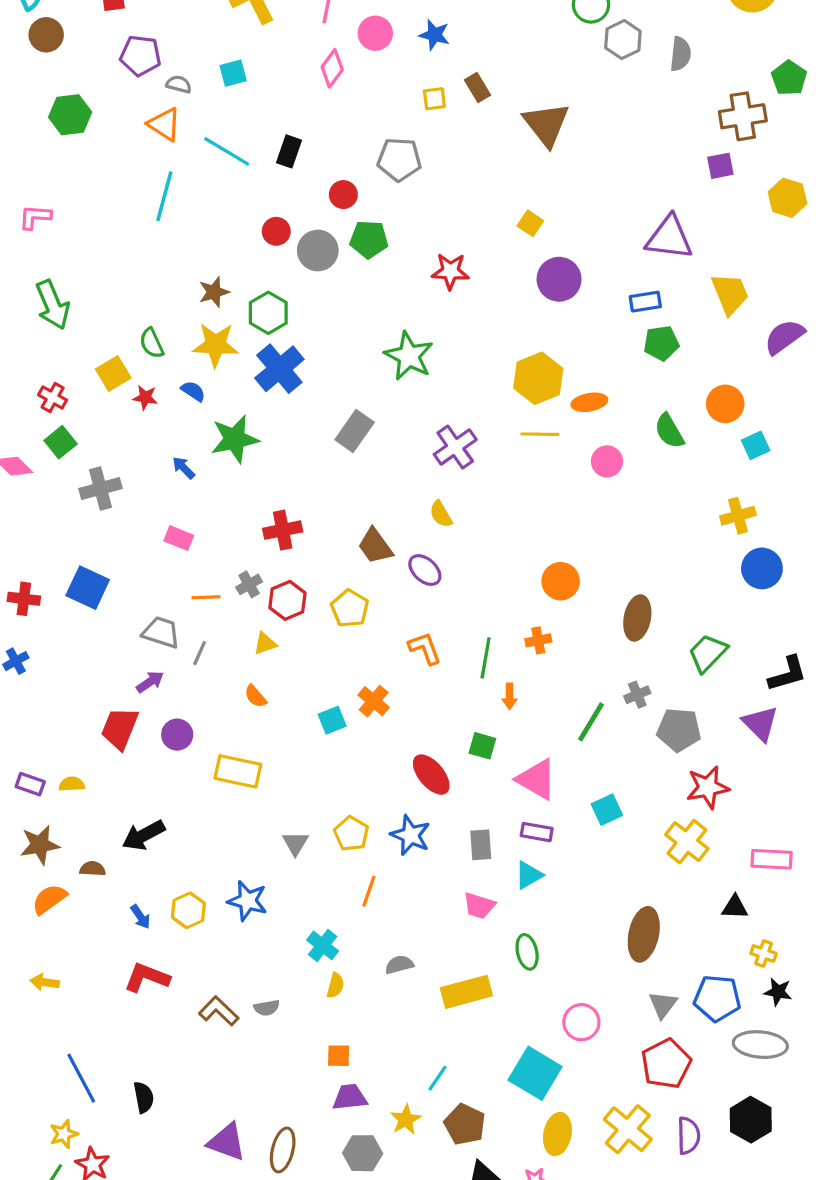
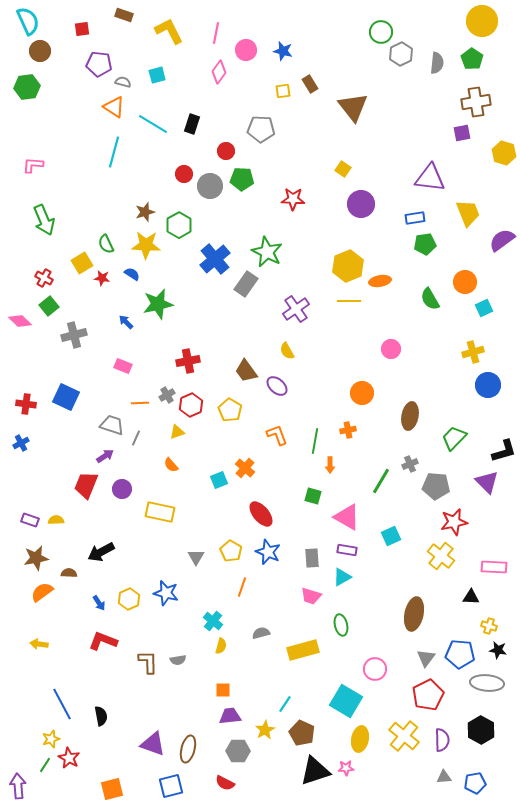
green pentagon: (789, 78) -> (472, 59), moved
green hexagon: (70, 115) -> (27, 87), moved
blue cross: (279, 369) -> (215, 259), moved
gray rectangle: (355, 431) -> (246, 284), moved
pink circle: (607, 461) -> (391, 349), moved
red ellipse: (431, 775) -> (261, 514), moved
brown L-shape: (219, 1011) -> (148, 662), turned 45

